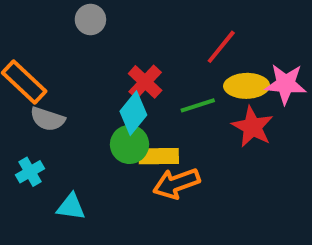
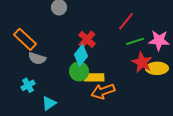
yellow ellipse: (247, 86) -> (157, 68), moved
green line: (198, 105) -> (135, 41), moved
cyan triangle: (71, 207) -> (49, 103), turned -42

